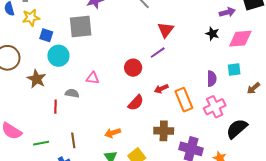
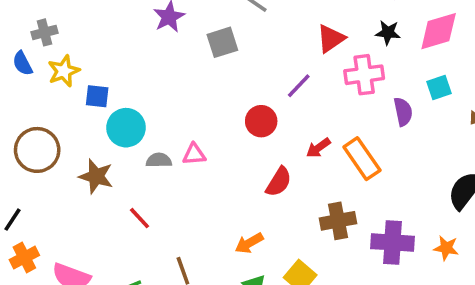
gray square: (81, 27) -> (222, 42), moved, size x0.7
red triangle: (166, 30) -> (331, 39), moved, turned 30
gray semicircle: (72, 93) -> (159, 160), moved
red line: (56, 107) -> (139, 218), turned -32
pink cross: (215, 107) -> (364, 75), moved, turned 30

